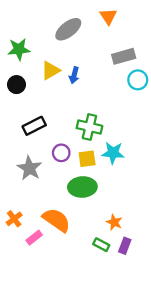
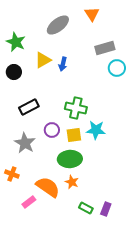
green star: (19, 49) -> (16, 42), turned 30
orange cross: (14, 219) -> (12, 174), moved, turned -32
orange star: (114, 222) -> (72, 182), moved

